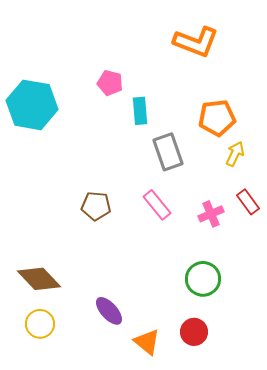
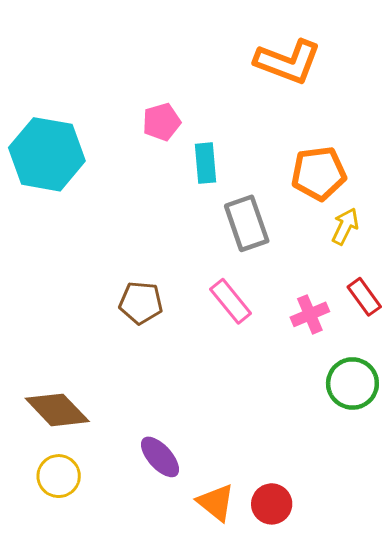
pink pentagon: (110, 83) -> (161, 122), turned -30
green circle: (203, 279) -> (352, 383), moved
red circle: (194, 332) -> (272, 504), moved

